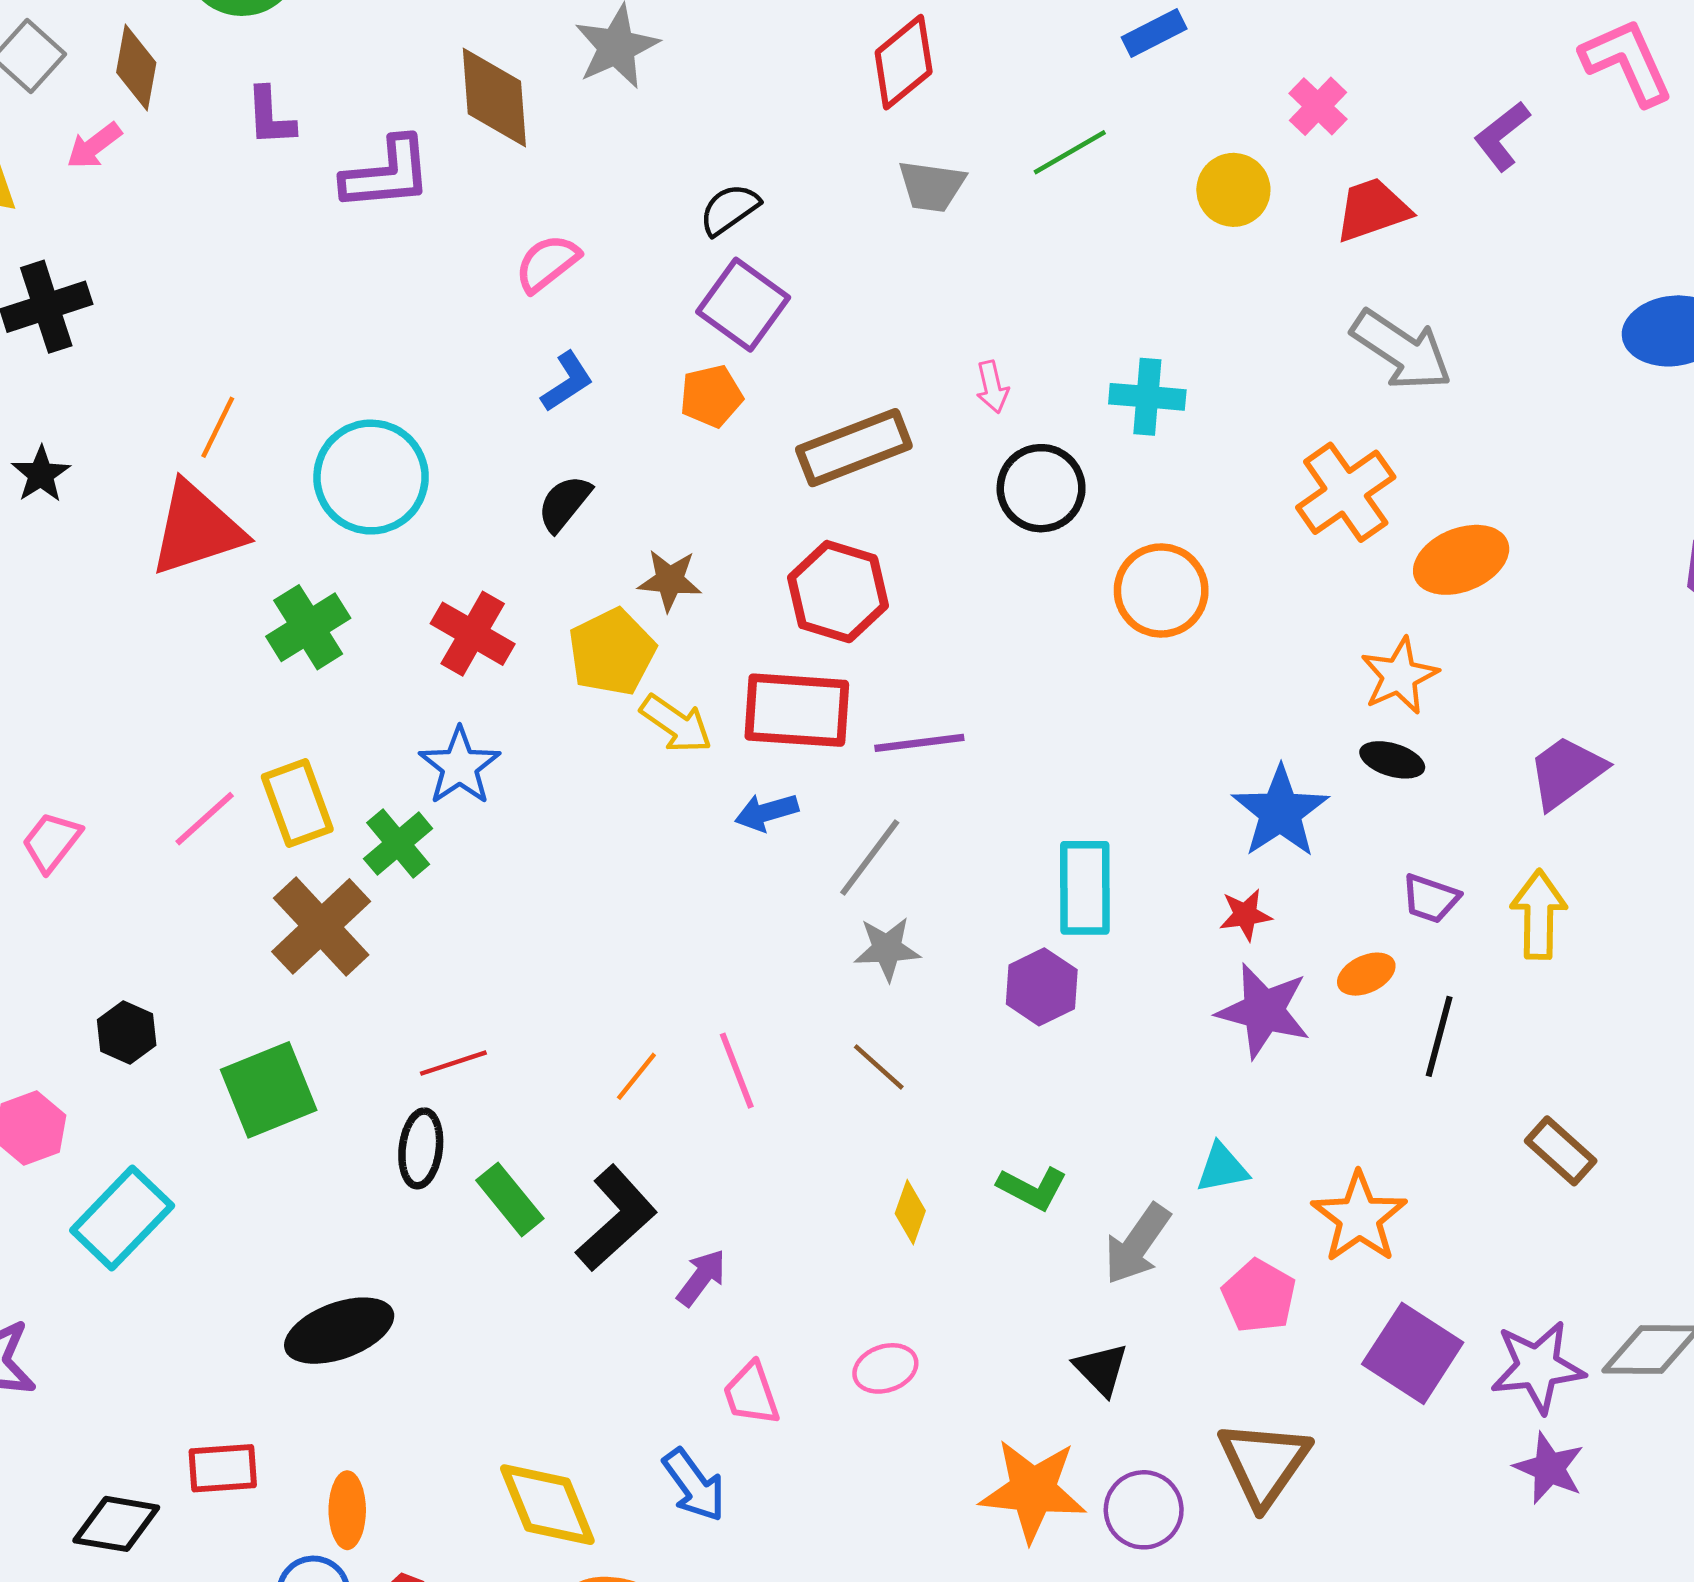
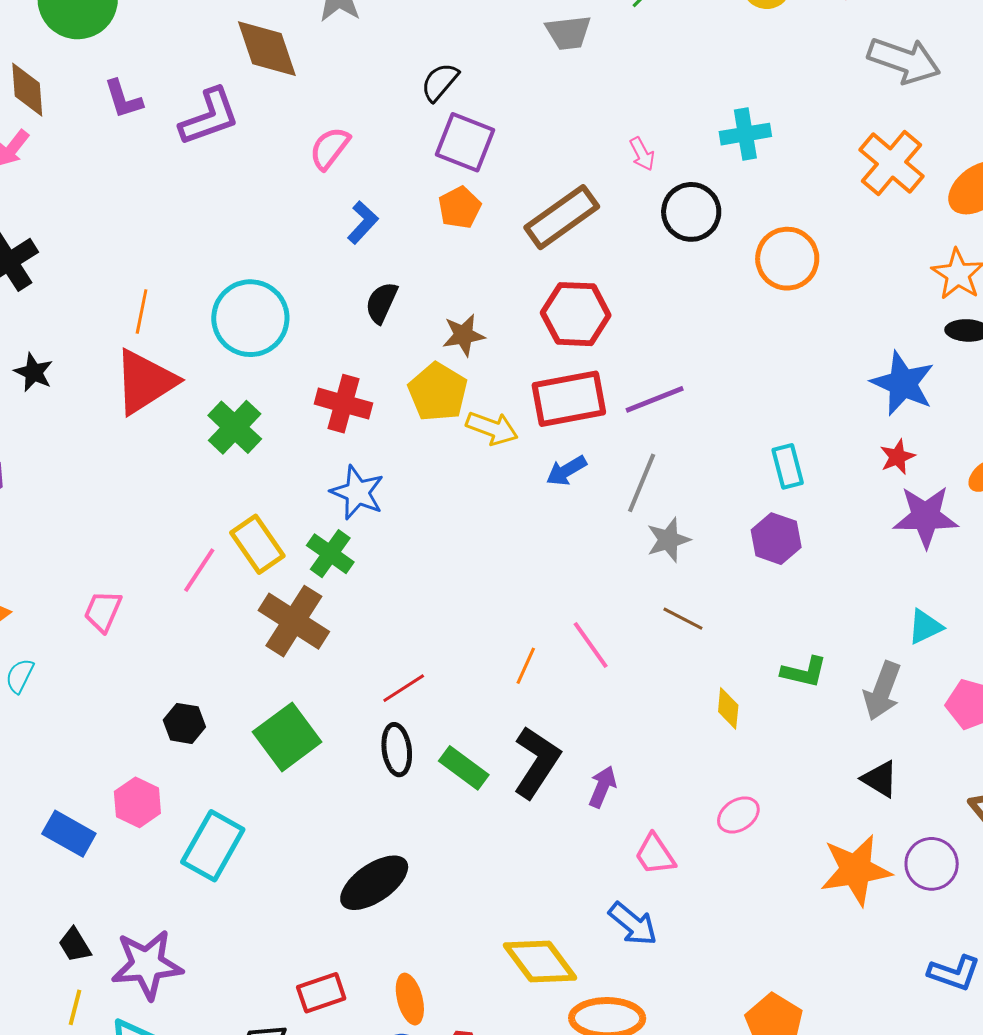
cyan rectangle: (1085, 888) -> (788, 466), size x0.7

